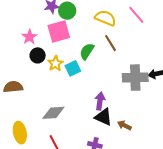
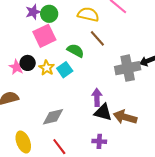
pink star: (29, 37) -> (17, 67), moved
green semicircle: (87, 51) -> (75, 51), turned 96
brown arrow: (124, 125) -> (125, 117), size x1.6

